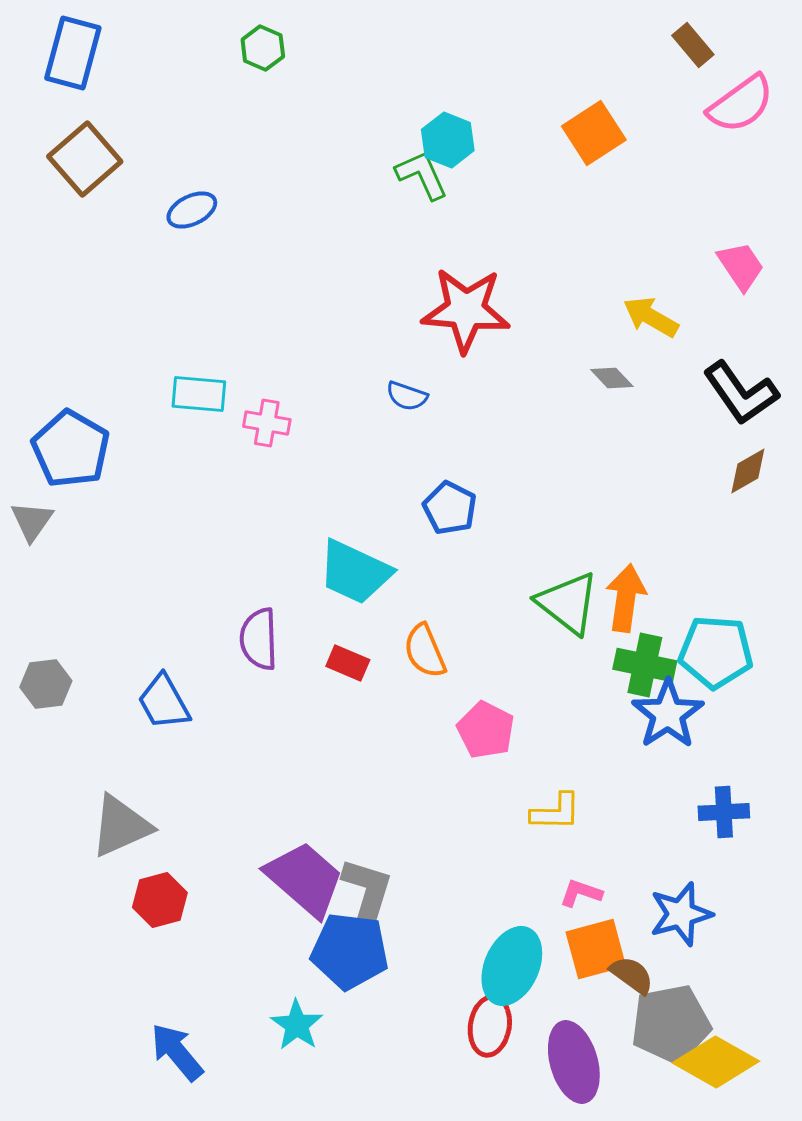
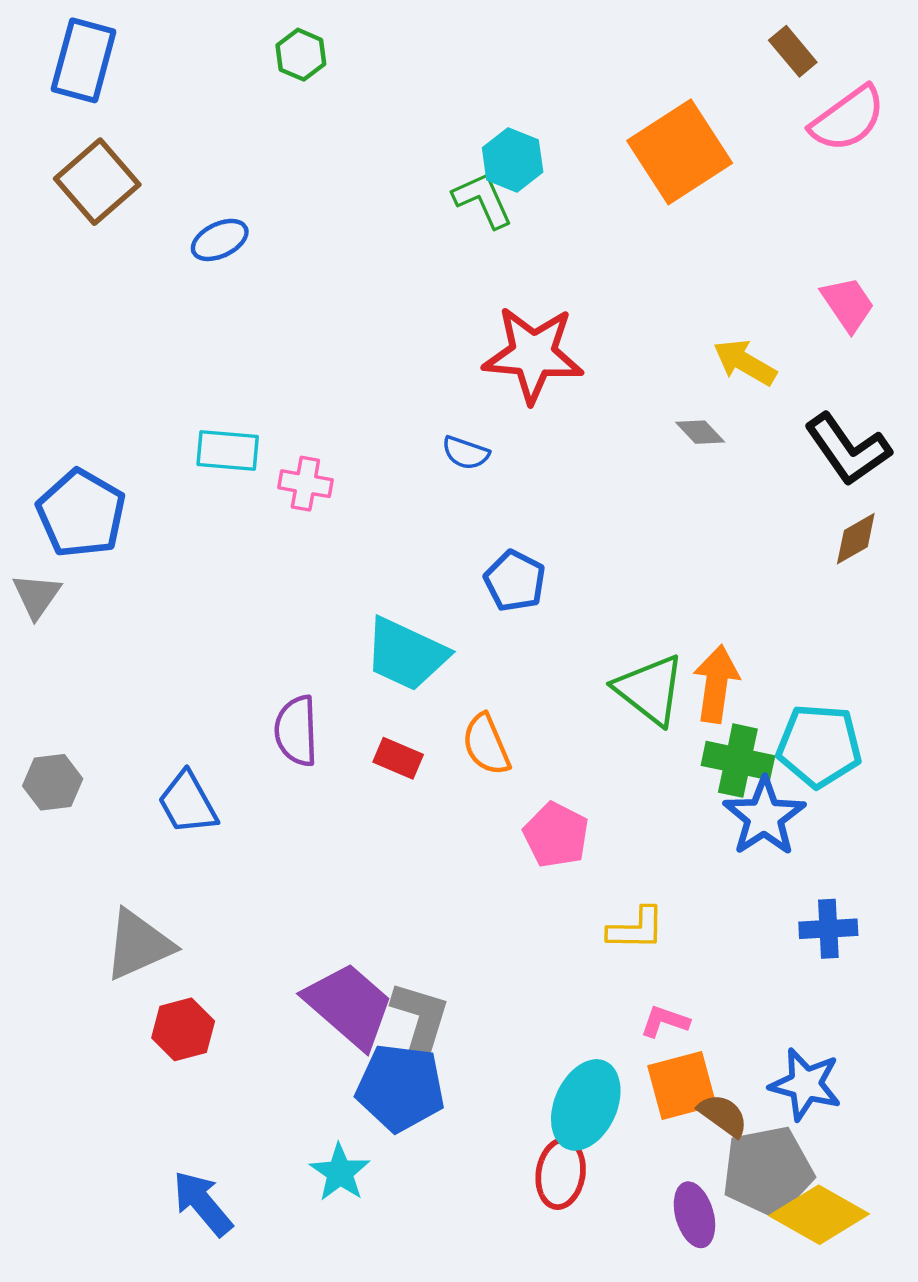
orange square: (594, 133) -> (680, 152), size x1.4
blue star: (681, 914) -> (805, 1084), moved, turned 30
purple ellipse: (574, 1062) -> (694, 1215), moved, size x0.7

